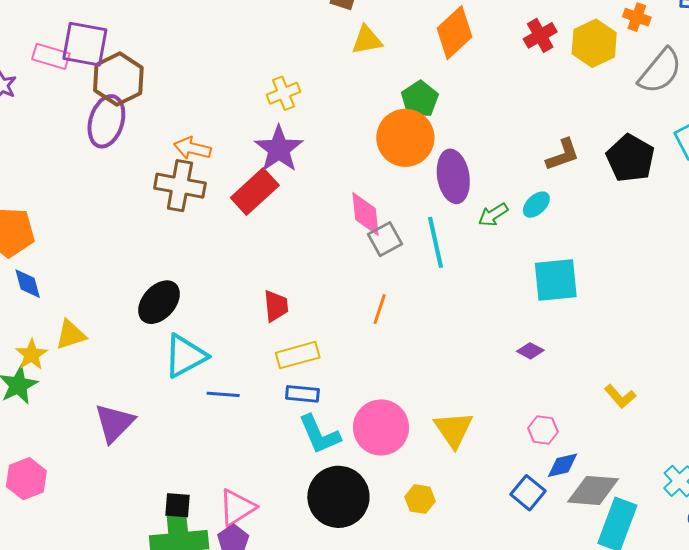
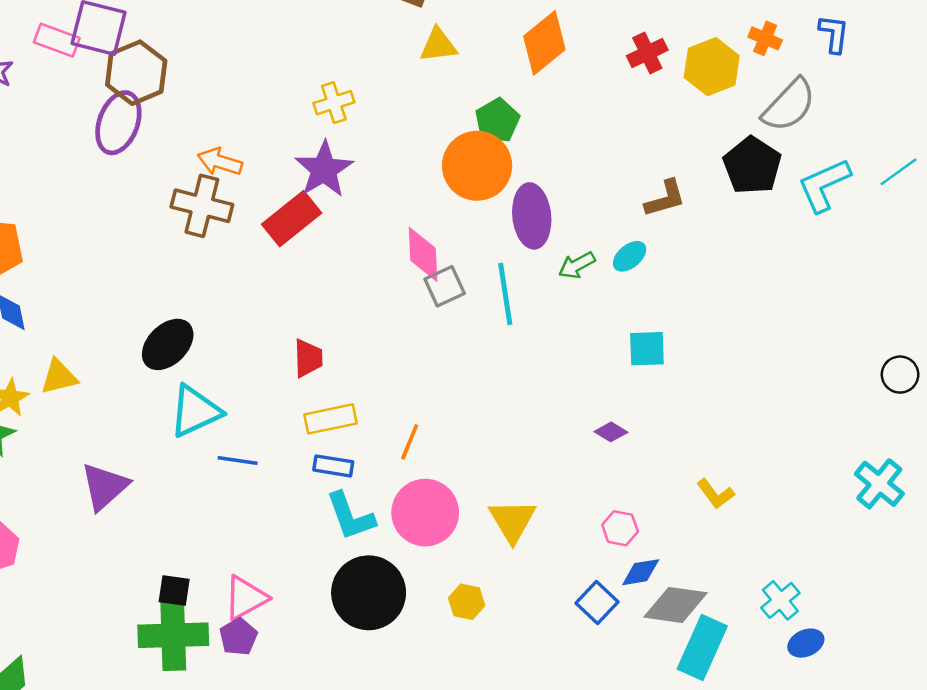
black pentagon: (630, 158) -> (752, 166), moved
cyan square: (556, 280) -> (647, 349), size x0.7
orange line: (380, 309) -> (410, 442), moved

